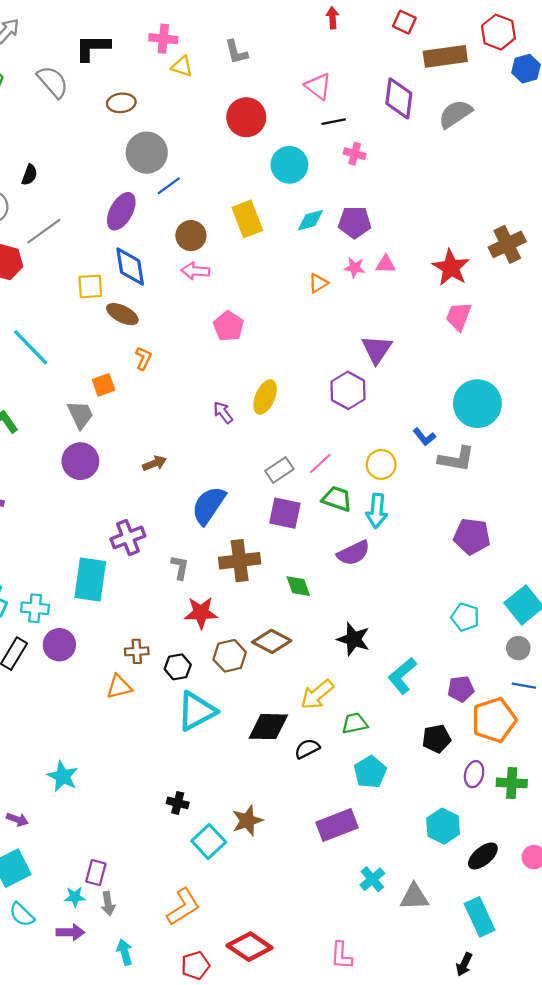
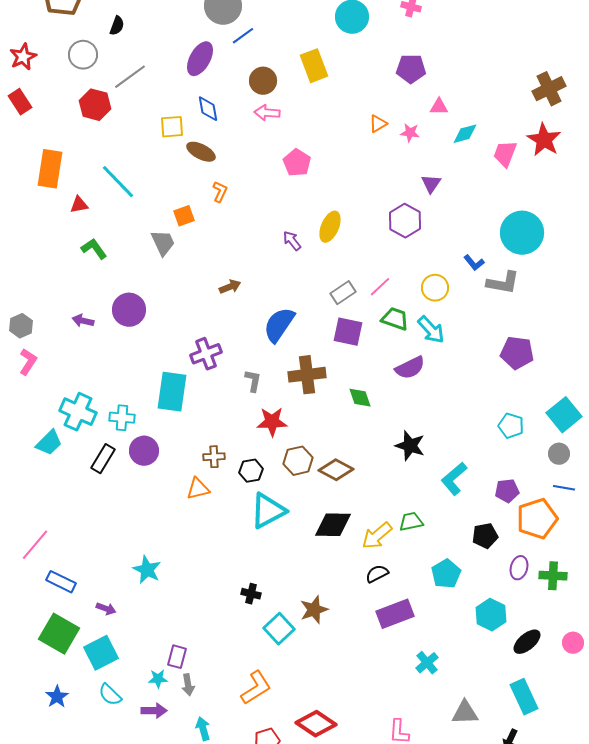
cyan diamond: (310, 220) -> (465, 134), moved
blue diamond: (130, 267) -> (208, 109), size x0.7
pink star: (355, 268) -> (410, 133), moved
red star: (451, 268) -> (544, 140), moved
purple triangle: (377, 349) -> (431, 184), size x0.7
purple circle: (80, 461) -> (129, 310), moved
cyan arrow: (377, 511) -> (431, 330), turned -48
brown diamond: (272, 641) -> (336, 470), moved
yellow arrow: (317, 695) -> (377, 536), moved
black semicircle: (307, 749) -> (377, 574), moved
cyan pentagon: (370, 772) -> (446, 574), moved
gray triangle: (414, 897) -> (465, 713), moved

